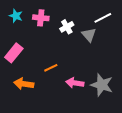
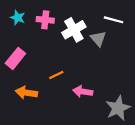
white line: (103, 18) -> (114, 20), turned 42
white cross: (67, 27) -> (74, 30), size x1.5
gray star: (102, 85) -> (118, 108), moved, turned 30

